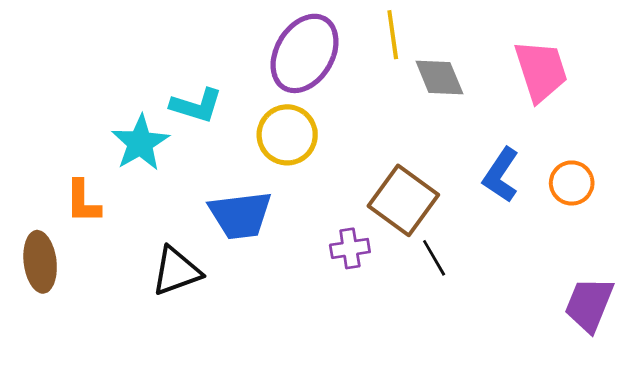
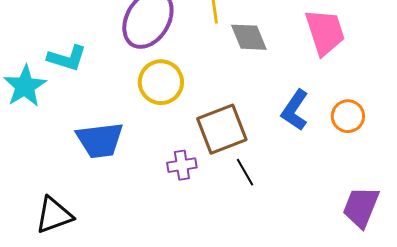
yellow circle: (287, 135) -> (161, 82), moved
brown square: (403, 200) -> (222, 129), turned 33
black triangle: (176, 271) -> (54, 215), moved

